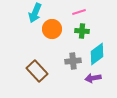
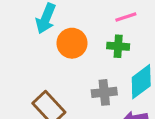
pink line: (79, 12) -> (126, 17), moved

